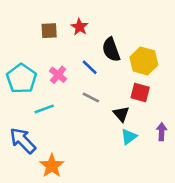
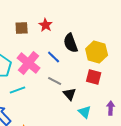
pink cross: (58, 75) -> (29, 63), size x1.6
black triangle: (121, 114) -> (70, 94), moved
cyan triangle: (129, 137) -> (85, 112), turned -40

